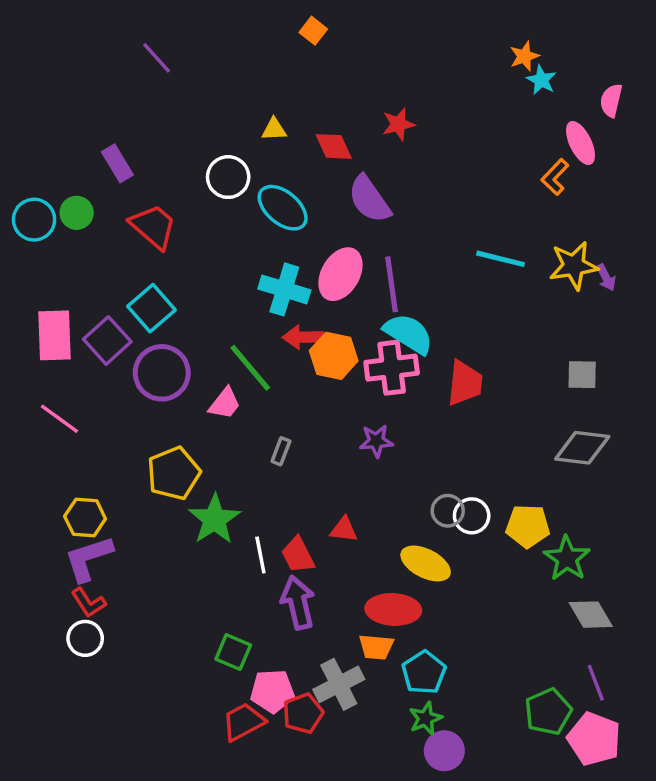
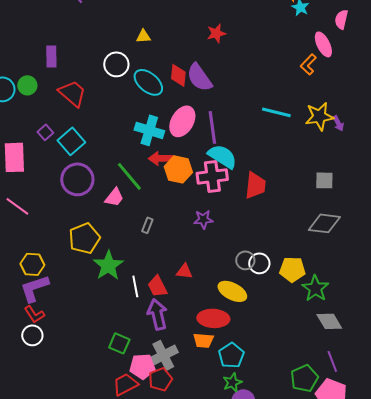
red diamond: (334, 146) -> (178, 75), moved, turned 30
purple rectangle: (117, 163) -> (51, 56), turned 30
purple square: (107, 340) -> (45, 132), moved, size x0.6
gray cross: (339, 684) -> (163, 355), moved

